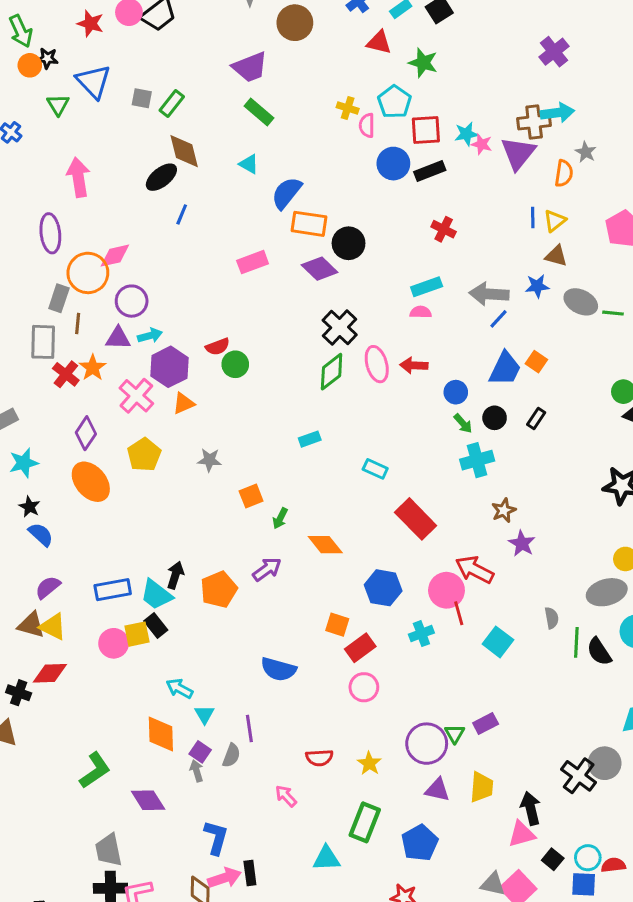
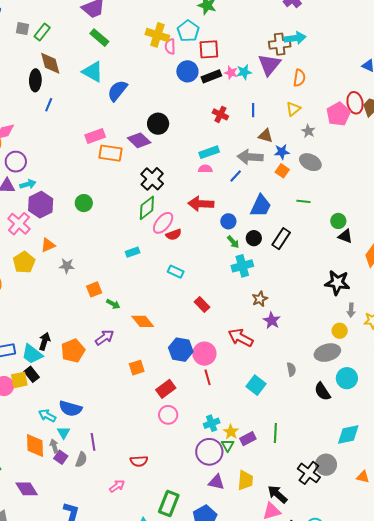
yellow cross: (348, 108) -> (157, 35), size x1.6
cyan star: (466, 134) -> (244, 72), moved
pink star: (482, 144) -> (231, 73), moved
gray star: (586, 152) -> (308, 131), moved
cyan triangle: (249, 164) -> (93, 72), size x1.6
black ellipse: (161, 177) -> (35, 80), turned -50
blue line: (533, 217) -> (253, 110), moved
orange rectangle: (309, 224) -> (110, 153), moved
brown triangle: (556, 256) -> (266, 136), moved
green line: (613, 313) -> (303, 201), moved
blue line: (498, 319) -> (236, 176), moved
red semicircle: (218, 347) -> (174, 235), moved
orange square: (536, 362) -> (282, 171), moved
pink ellipse: (377, 364) -> (163, 223), moved, turned 55
red arrow: (414, 365) -> (201, 204), size x1.4
orange triangle: (184, 403) -> (48, 245), moved
black rectangle: (536, 418) -> (281, 239), size x1.5
green arrow: (280, 518) -> (113, 304), turned -88
red rectangle: (416, 519) -> (202, 304), size x0.6
pink circle: (446, 590) -> (204, 354), moved
red line: (459, 613) -> (208, 377), moved
orange square: (337, 625) -> (137, 368), moved, turned -35
cyan cross: (421, 634) -> (212, 423), moved
green line: (576, 642) -> (275, 433), moved
blue semicircle: (278, 669) -> (70, 409), moved
yellow star: (369, 763) -> (231, 432), moved
gray arrow: (197, 771) -> (54, 446), moved
pink arrow: (286, 796) -> (117, 486), turned 98
black arrow: (531, 808) -> (277, 494), turned -35

